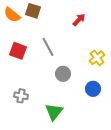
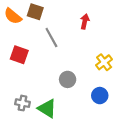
red arrow: (79, 20) -> (85, 21), turned -32
gray line: (48, 47) -> (51, 38), moved
green triangle: (54, 112) -> (47, 108), moved, turned -36

